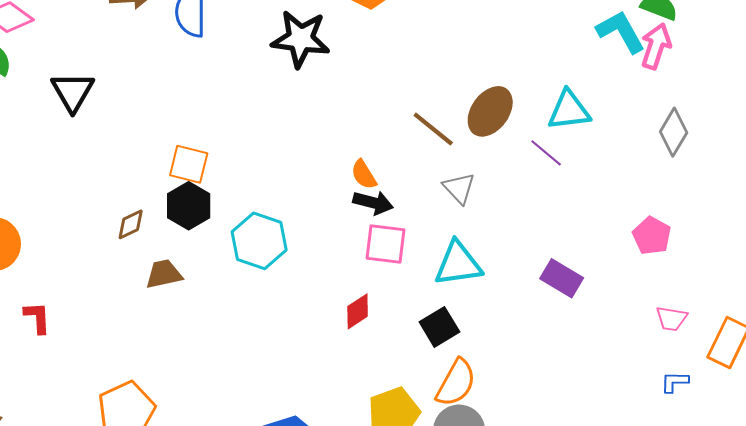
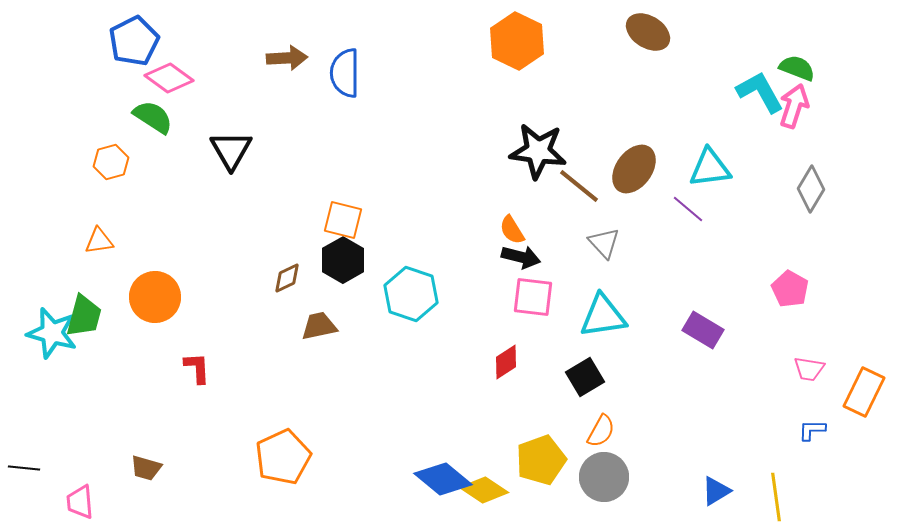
black star: (301, 39) -> (538, 151), moved
orange semicircle: (456, 383) -> (601, 431), size x0.7

